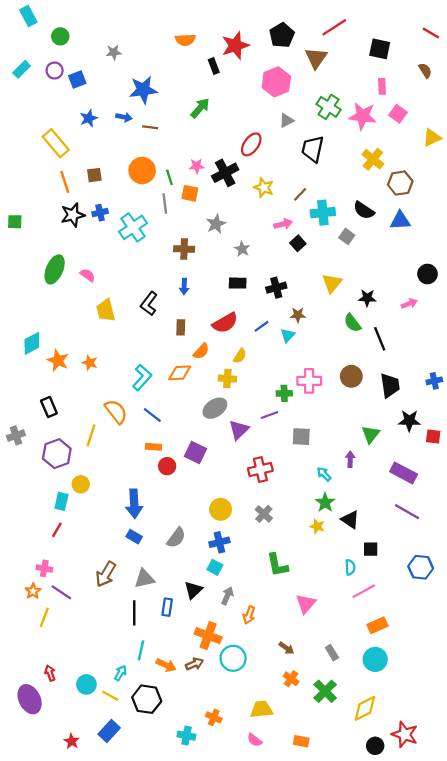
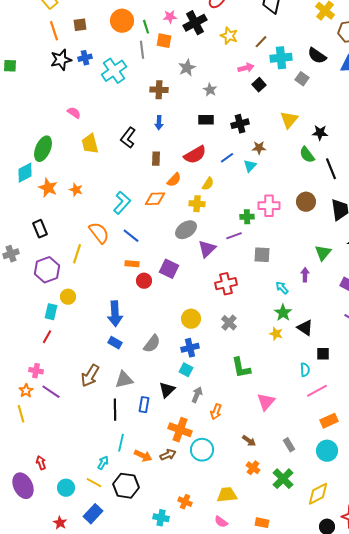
green ellipse: (55, 269) -> (43, 149), moved
yellow line: (44, 617) -> (21, 414), moved, turned -36
cyan circle: (86, 684) -> (66, 488), moved

